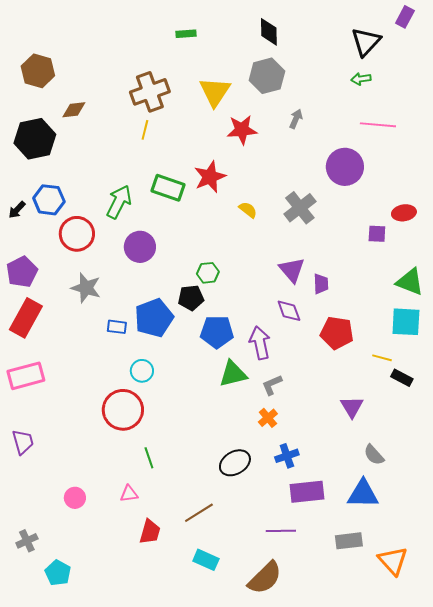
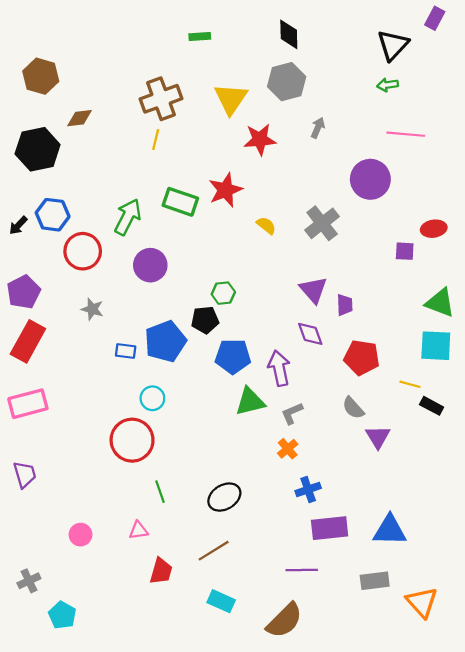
gray star: (86, 288) -> (92, 309), size x0.7
gray semicircle: (374, 455) -> (353, 408), moved
black ellipse: (235, 463) -> (224, 497), moved

